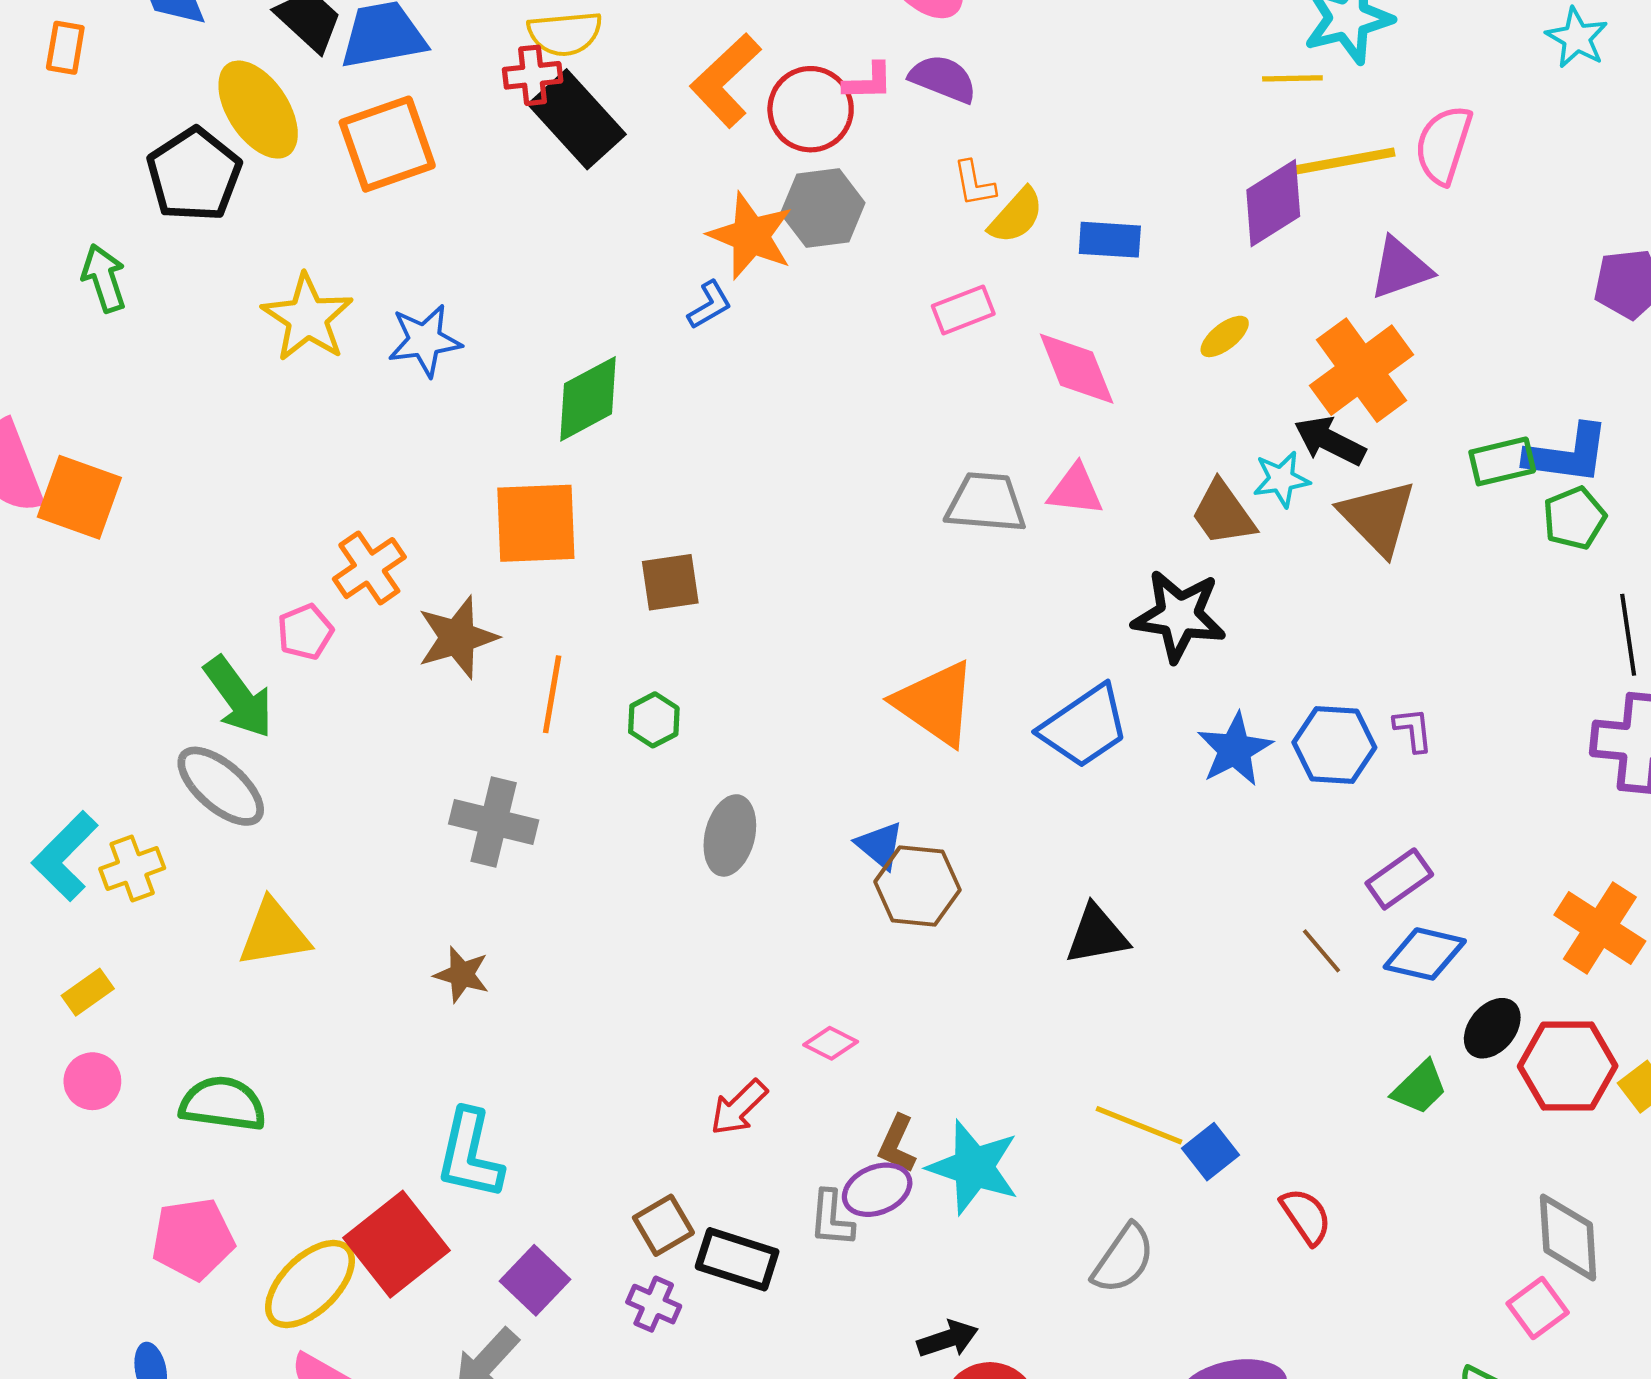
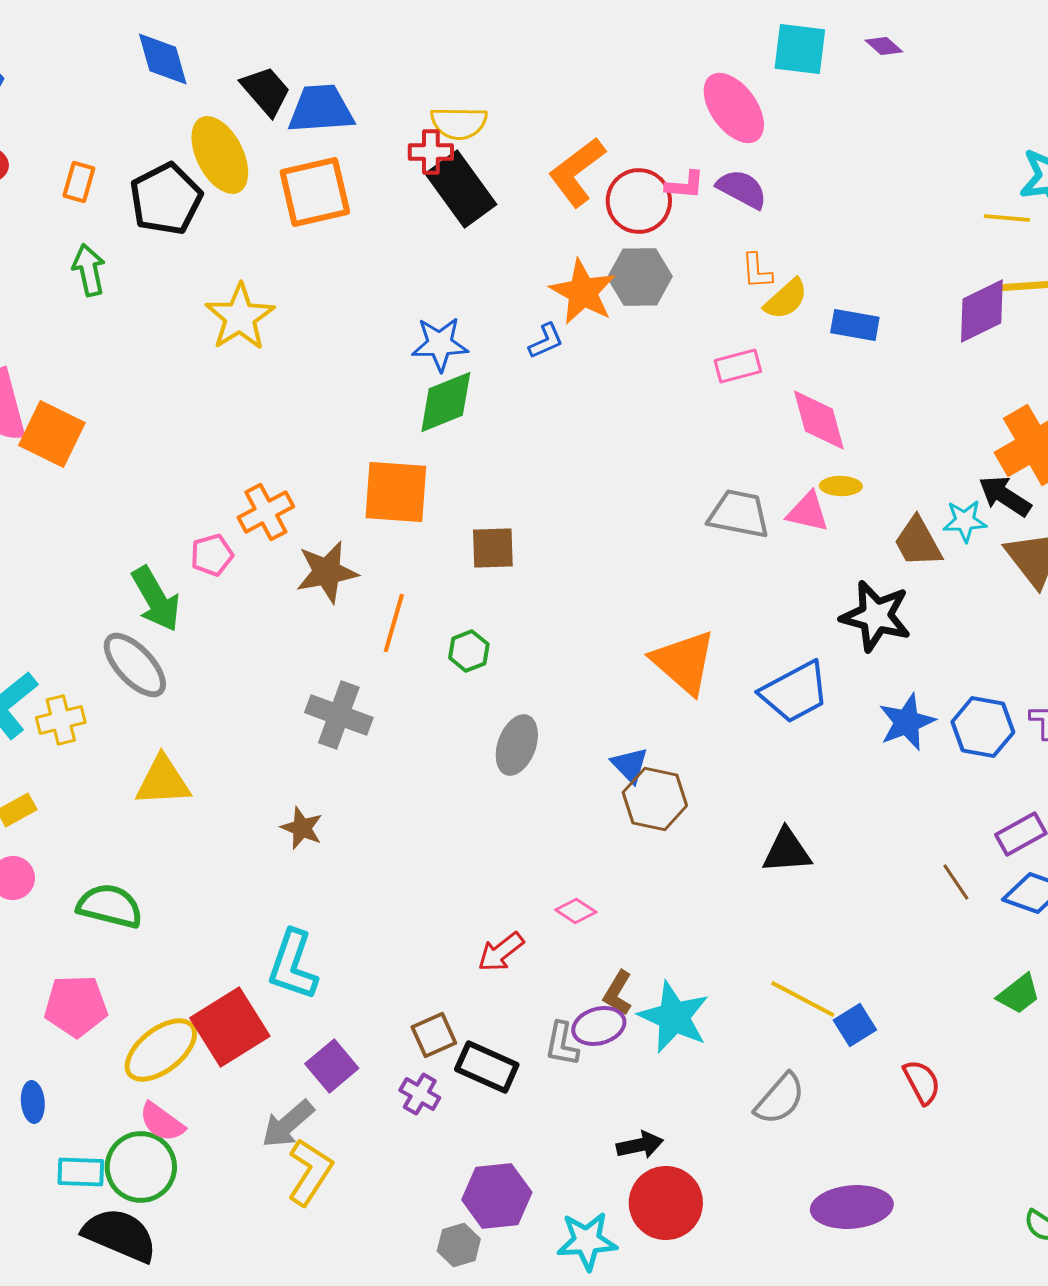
orange rectangle: (65, 48) -> (79, 182), moved
yellow ellipse: (1225, 336) -> (841, 486), moved, turned 33
blue star: (425, 340) -> (440, 344), moved

